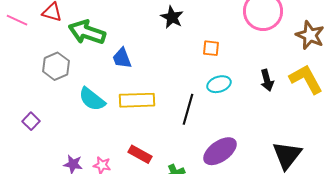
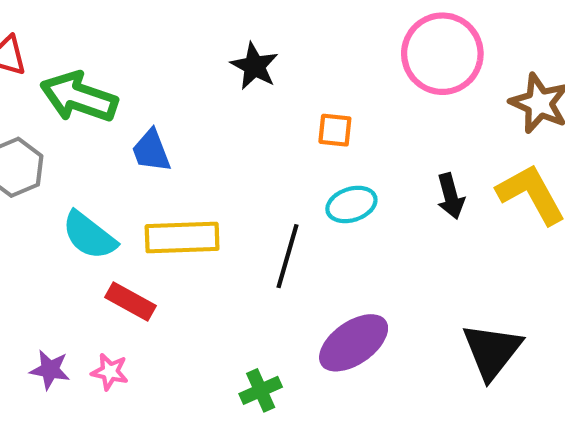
red rectangle: (140, 154) -> (130, 302), moved

